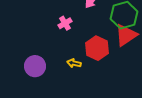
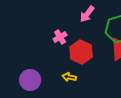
red hexagon: (97, 48) -> (81, 52), moved

